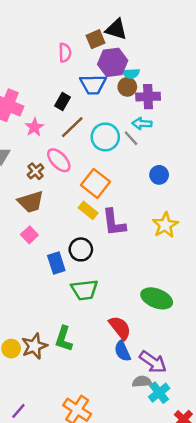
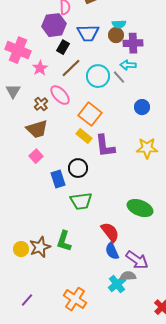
purple hexagon: (113, 62) -> (54, 25), moved
yellow star: (165, 225) -> (147, 148), turned 30
cyan cross: (159, 393) -> (117, 284), moved

